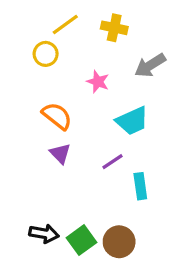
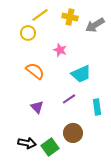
gray arrow: (150, 65) -> (95, 25), moved
purple triangle: (60, 154) -> (37, 107), moved
cyan rectangle: (140, 186) -> (97, 107), moved
brown circle: (119, 242) -> (73, 133), moved

